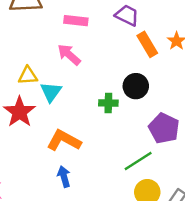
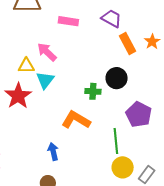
pink arrow: (69, 55) -> (47, 52), moved
orange L-shape: (64, 140) -> (76, 120), moved
green line: (138, 161) -> (116, 141), turned -65

